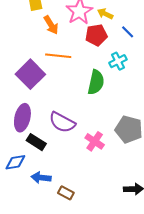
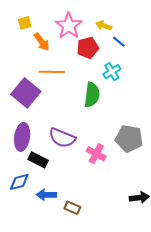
yellow arrow: (105, 14) -> (104, 26), moved

